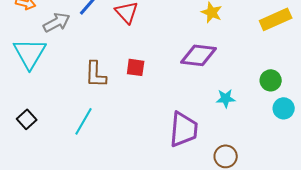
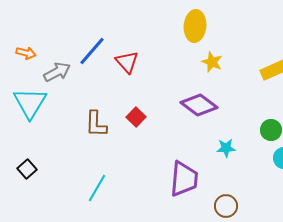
purple diamond: (199, 55) -> (199, 105), turned 30
red square: (136, 67) -> (136, 117), turned 36
cyan line: (84, 121) -> (97, 188), moved

